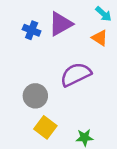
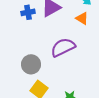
blue cross: (32, 30) -> (28, 12), turned -32

